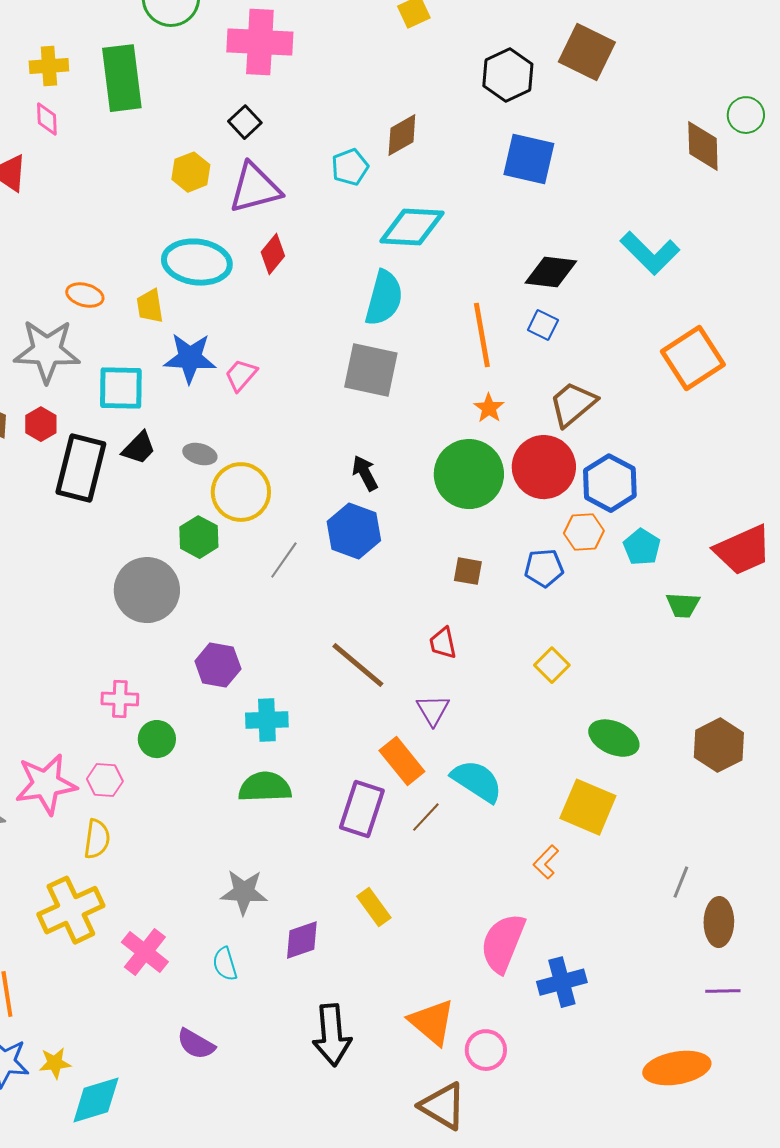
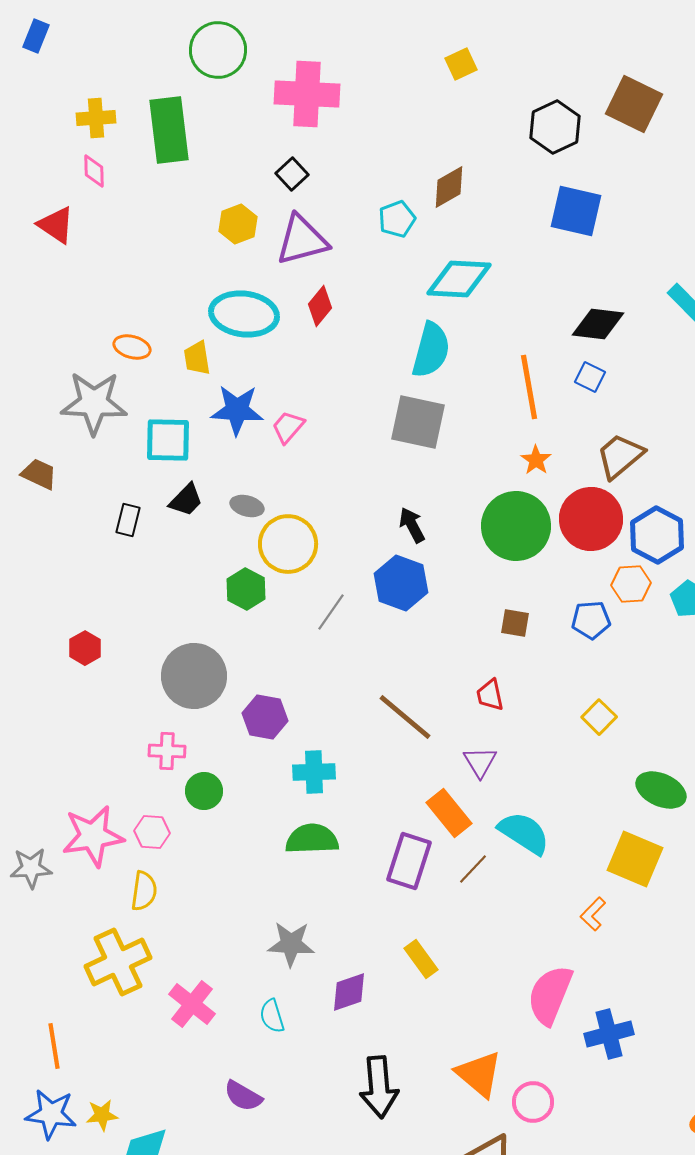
red hexagon: (41, 424) -> (85, 648), moved
black rectangle: (81, 468) -> (128, 520), size x0.5
gray circle: (147, 590) -> (194, 676), moved

